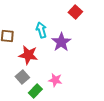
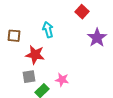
purple star: (61, 42) -> (97, 38), moved
gray square: (22, 77) -> (29, 77), turned 32

